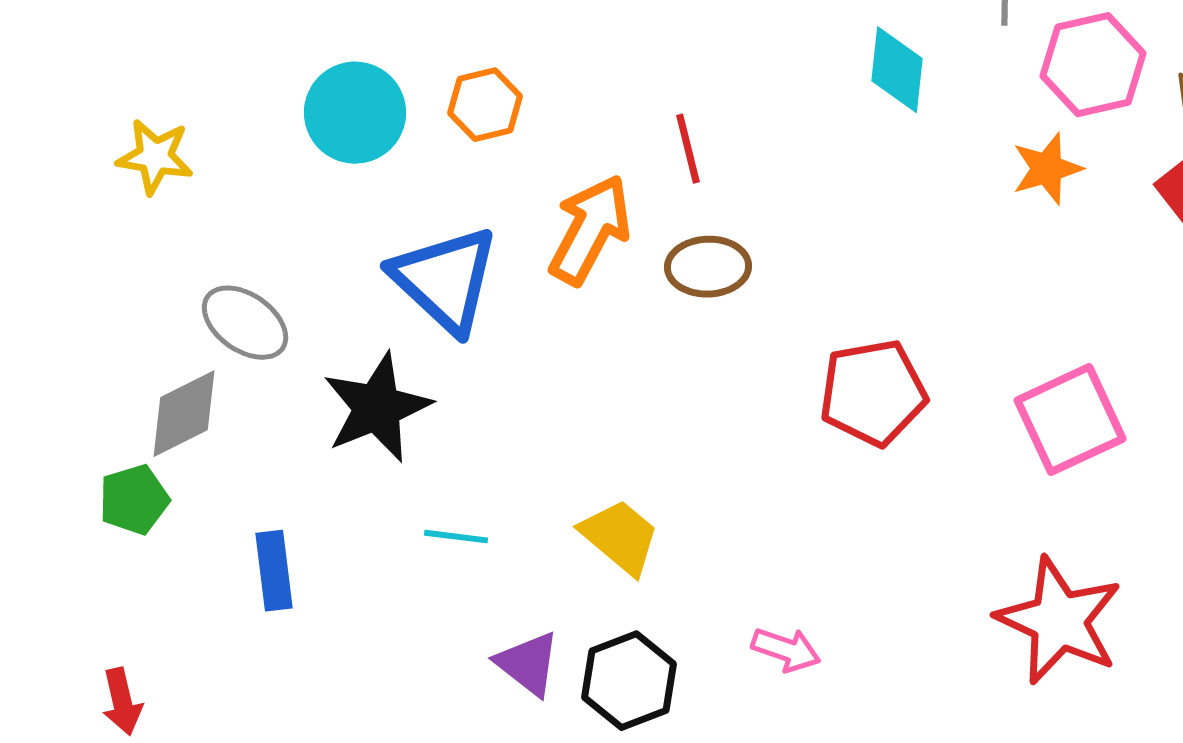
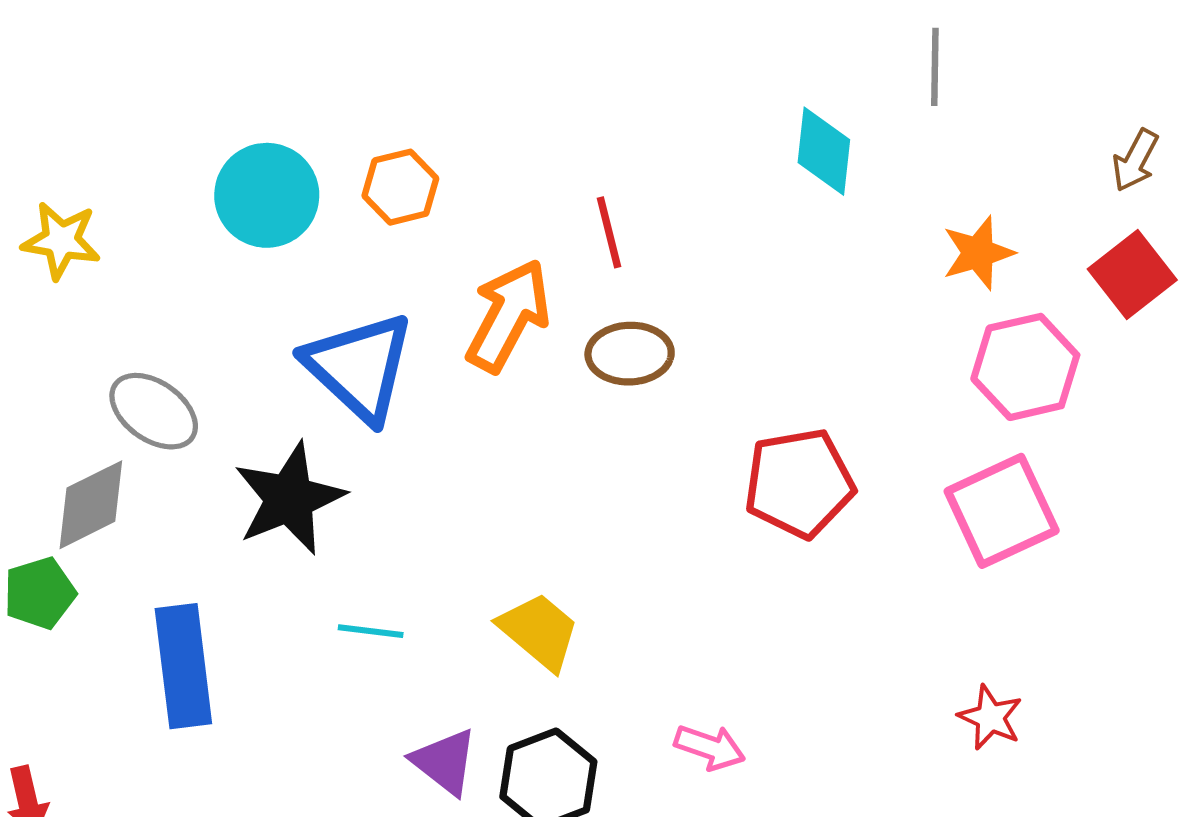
pink hexagon: (1093, 65) -> (1025, 367), moved
blue rectangle: (274, 571) -> (183, 666), size x1.5
red star: (1059, 621) -> (990, 717), size x0.5

